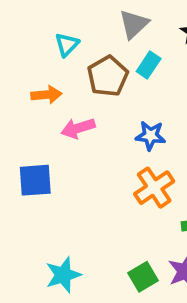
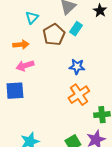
pink arrow: (78, 128) -> (25, 66), moved

